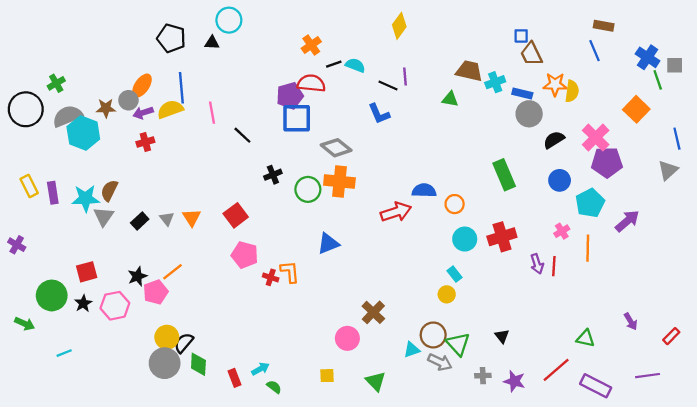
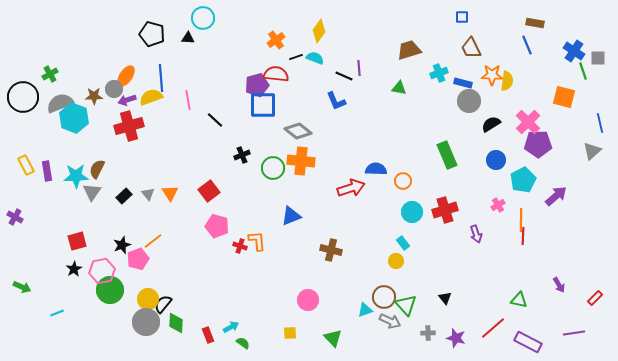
yellow diamond: (399, 26) -> (319, 31), moved
blue square: (521, 36) -> (462, 17), moved
brown trapezoid: (469, 71) -> (409, 50), moved, turned -30
orange square: (636, 109) -> (564, 97), turned -30
red cross: (145, 142) -> (129, 126), size x1.8
red line: (554, 266) -> (523, 236), moved
green circle: (52, 295) -> (110, 290), moved
brown cross: (373, 312) -> (331, 250), moved, turned -30

